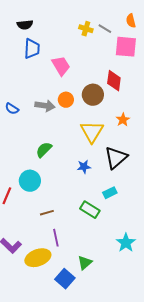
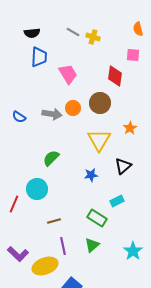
gray line: (105, 29) -> (73, 32), moved
pink square: (126, 47) -> (133, 55), size x0.6
red diamond: (114, 81) -> (115, 76), moved
black triangle: (116, 158) -> (123, 166), size x0.7
green triangle: (85, 263) -> (92, 245), moved

